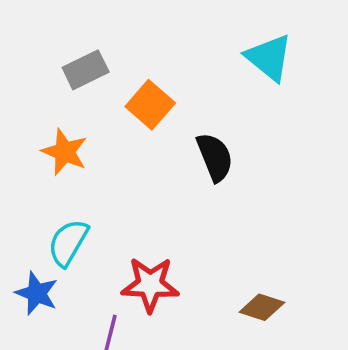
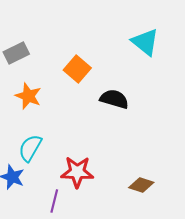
gray rectangle: (86, 70) -> (16, 53), moved
black semicircle: (215, 157) -> (114, 99), turned -52

